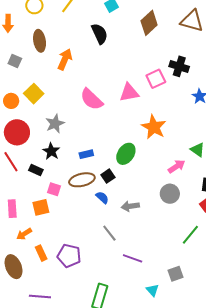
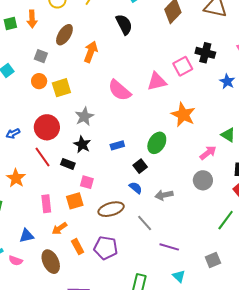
brown ellipse: (40, 41) -> (64, 35), turned 45
yellow square: (34, 94) -> (61, 88), turned 30
orange circle: (11, 101) -> (39, 81), moved
brown ellipse: (82, 180) -> (111, 209), moved
cyan triangle: (153, 290) -> (179, 276), moved

